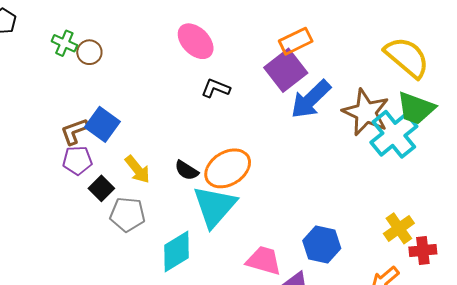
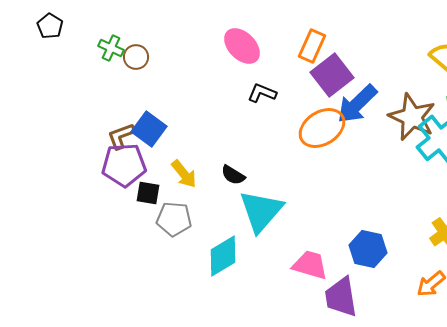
orange rectangle: (296, 41) -> (312, 46), moved, turned -40
purple pentagon: (77, 160) -> (124, 165), size x1.5
orange ellipse: (228, 168) -> (322, 128), moved
black square: (101, 188) -> (148, 193), turned -35

